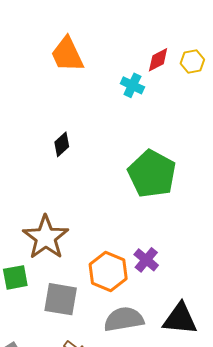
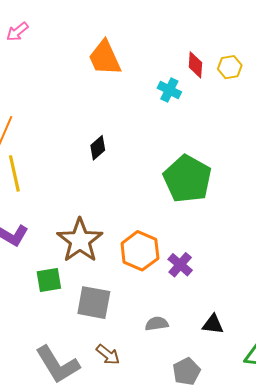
red diamond: (158, 60) -> (195, 65), turned -60
orange hexagon: (108, 272) -> (140, 251), moved
gray semicircle: (124, 319) -> (157, 324), size x0.6
black triangle: (180, 319) -> (213, 324), size x0.6

